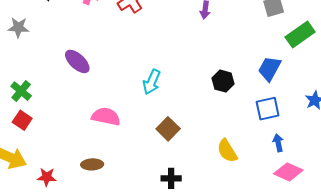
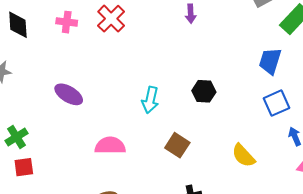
black hexagon: (223, 81) -> (204, 91), moved
green cross: (21, 91) -> (16, 137), turned 30
red square: (22, 120) -> (24, 167), turned -30

